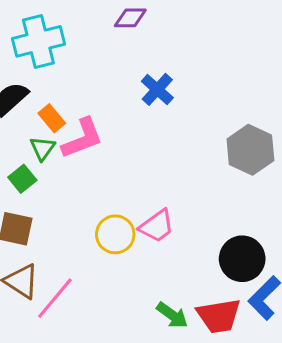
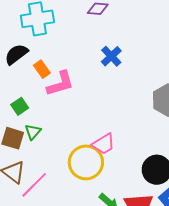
green triangle: (42, 148) -> (33, 132), moved
yellow circle: (115, 234) -> (86, 162), moved, size x1.4

